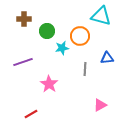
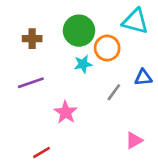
brown cross: (24, 19) -> (32, 39), moved
green circle: (47, 31) -> (79, 31), moved, size x1.5
gray line: (85, 69) -> (114, 92), turned 32

